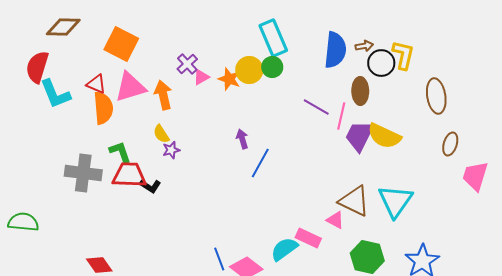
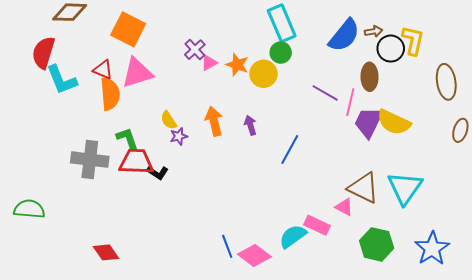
blue semicircle: (335, 50) -> (344, 35), turned 33
yellow circle: (249, 70) -> (264, 74), moved
orange arrow: (163, 95) -> (214, 121), moved
blue line: (260, 163) -> (290, 149), moved

